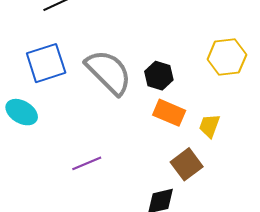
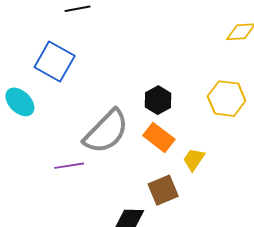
blue square: (46, 63) -> (55, 61), turned 33
gray semicircle: (109, 72) -> (106, 132), moved, turned 75

